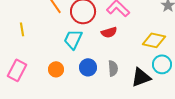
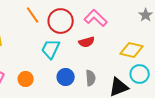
orange circle: (56, 69) -> (26, 79), moved

